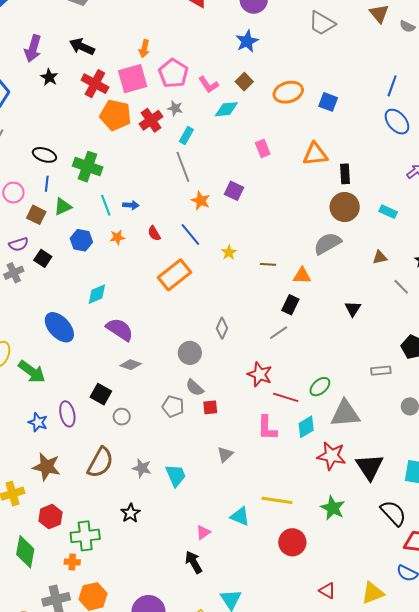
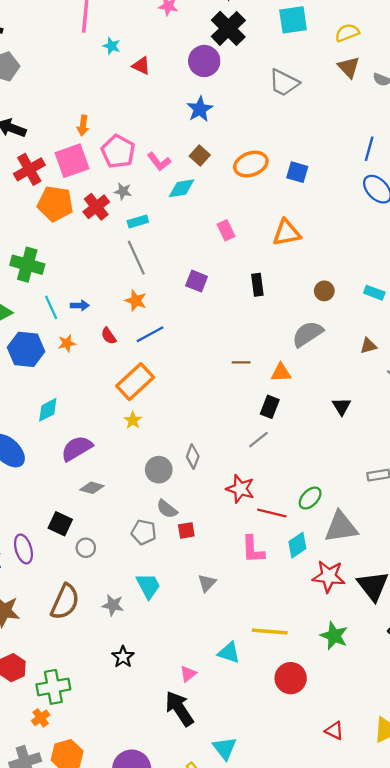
red cross: (95, 84) -> (29, 169), turned 36
cyan rectangle: (186, 135) -> (138, 221), turned 48
black rectangle: (345, 174) -> (257, 285), moved
orange star: (201, 201) -> (136, 301), moved
brown circle: (345, 207) -> (324, 291), size x0.6
blue line: (190, 234) -> (150, 334), turned -75
blue hexagon: (81, 240) -> (26, 349), size x1.4
yellow star: (229, 252) -> (133, 420), moved
gray diamond: (222, 328) -> (193, 457), moved
purple semicircle: (120, 329) -> (77, 448), turned -60
cyan trapezoid: (176, 475) -> (148, 586), moved
black star: (130, 513) -> (123, 657), moved
orange cross: (72, 562) -> (41, 718), turned -35
black arrow: (194, 562) -> (179, 709), size x1.4

